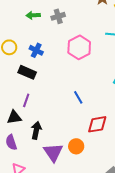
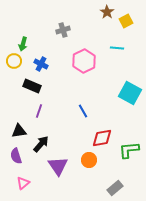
green arrow: (33, 15) -> (23, 44), moved, turned -72
purple line: (26, 100) -> (39, 111), moved
black arrow: (36, 130) -> (41, 144), turned 30
orange circle: (76, 146) -> (89, 160), moved

